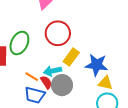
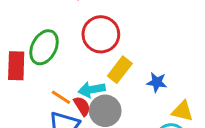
blue star: (96, 65) -> (157, 82), size x0.6
yellow triangle: (105, 83) -> (182, 111), moved

